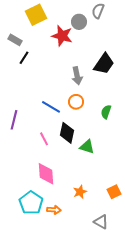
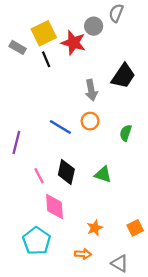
yellow square: (36, 15) -> (44, 33), moved
black line: (24, 58) -> (46, 59), moved, turned -56
black diamond: (67, 133) -> (66, 172), moved
pink line: (44, 139) -> (39, 176), moved
orange arrow: (54, 210) -> (83, 254), moved

